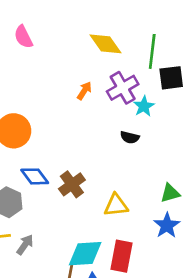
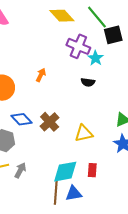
green line: (152, 51) -> (97, 17), turned -40
purple cross: (123, 88) -> (78, 46), turned -30
orange arrow: (84, 91) -> (41, 75), moved
red rectangle: (122, 256) -> (92, 170), size x0.6

